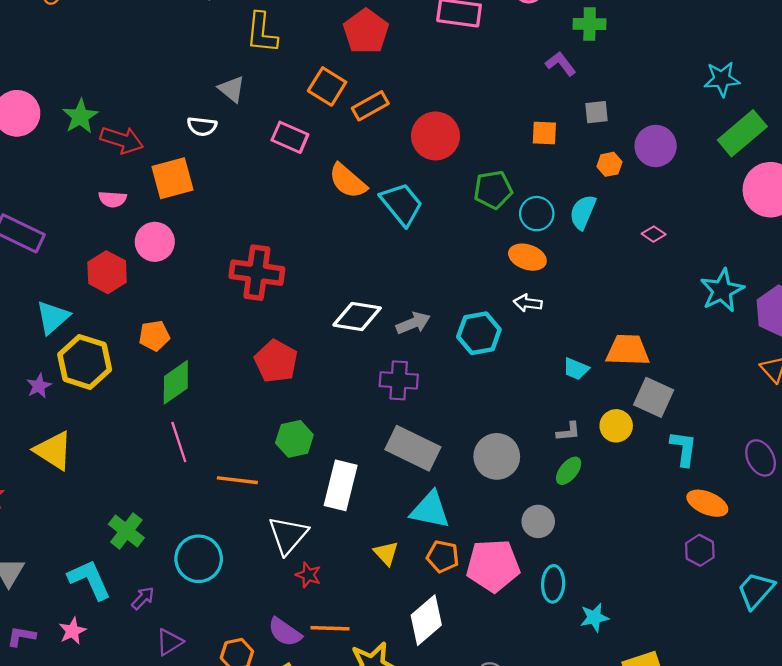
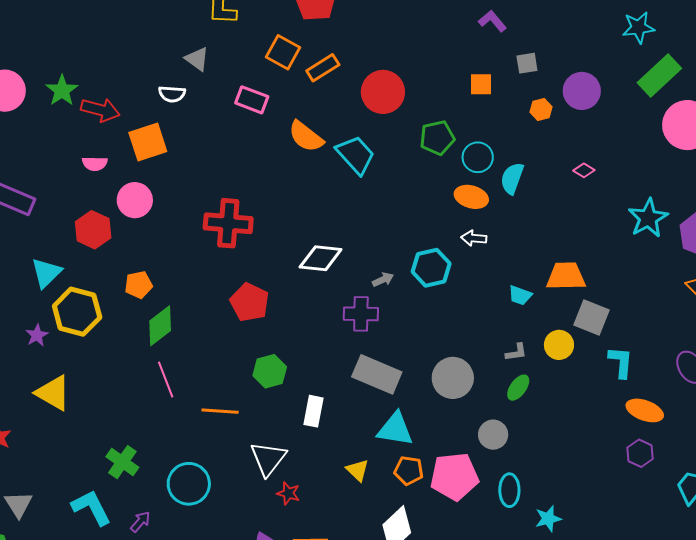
cyan semicircle: (583, 212) -> (512, 178), moved
gray arrow: (413, 323) -> (383, 280), moved, size x0.7
white rectangle: (341, 485) -> (313, 411), size x0.7

